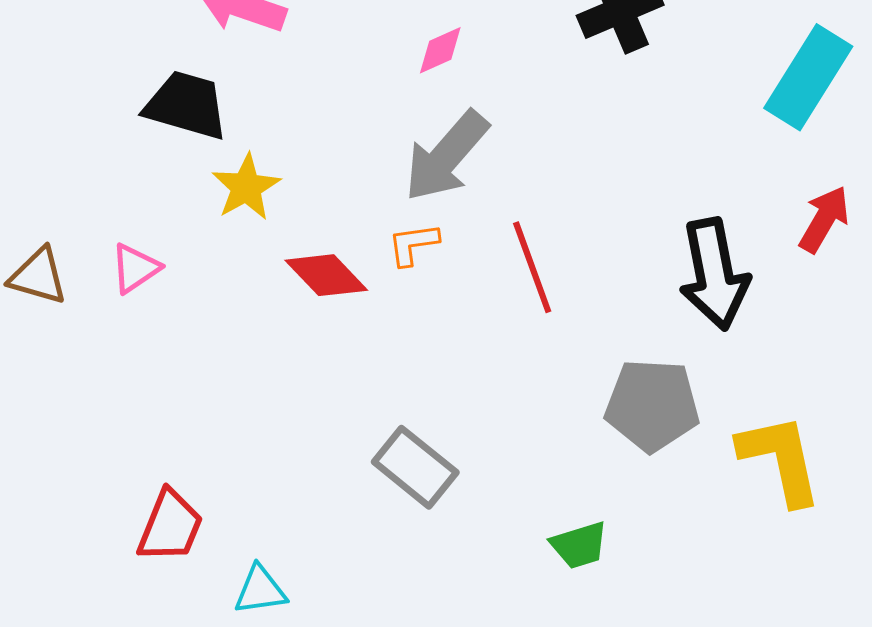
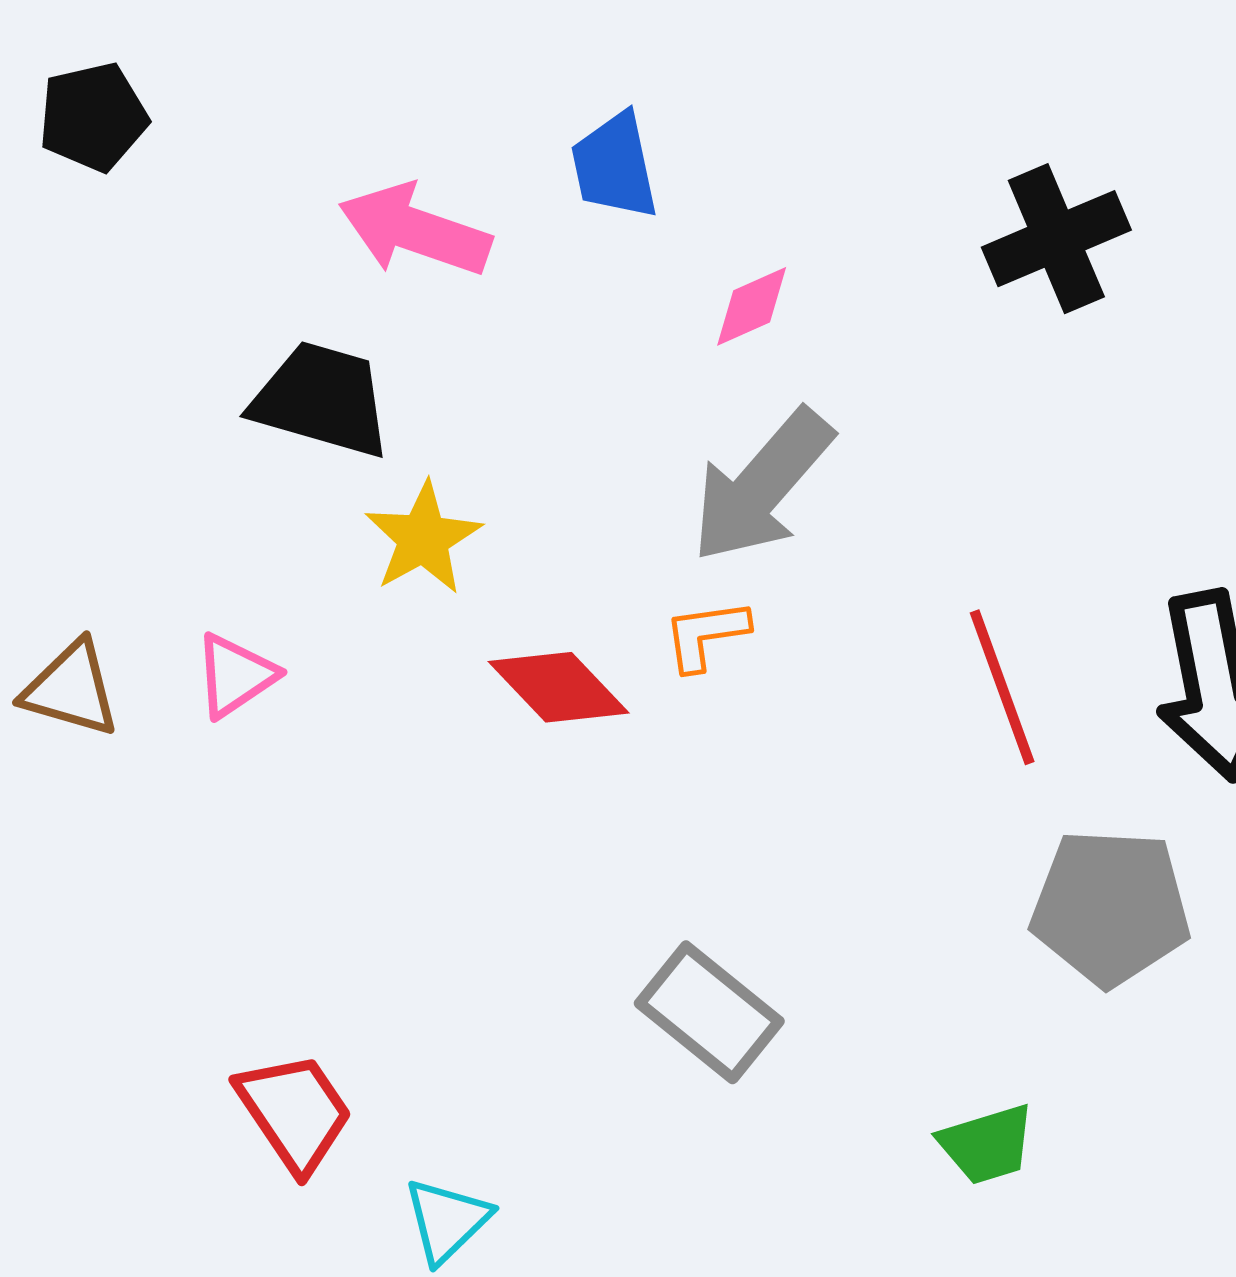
red line: (532, 267) -> (1002, 687), moved
red trapezoid: (170, 526) -> (295, 1112), turned -56
cyan triangle: (260, 590) -> (447, 1221), turned -36

